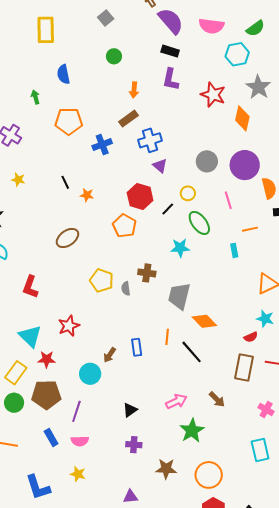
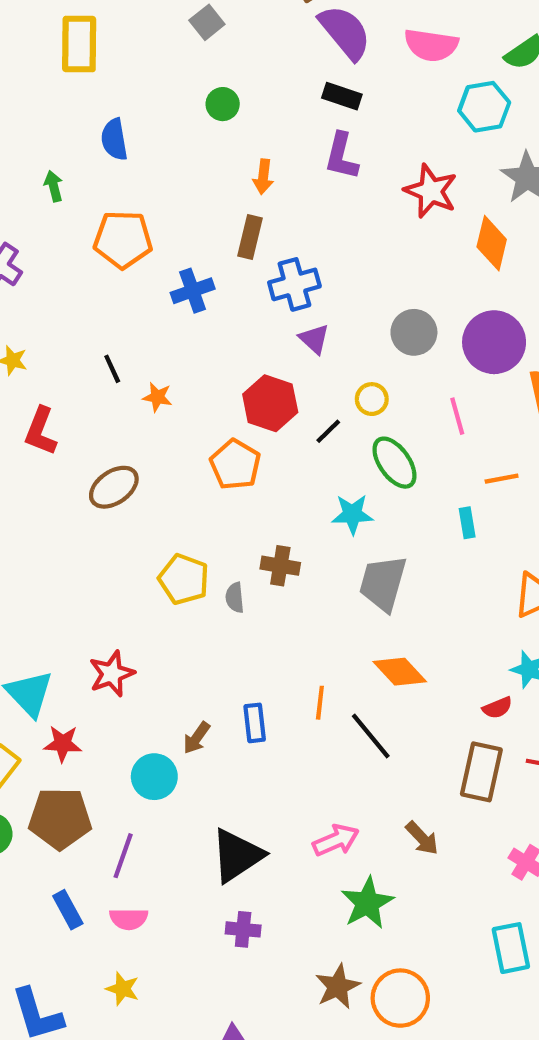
brown rectangle: (129, 119) -> (250, 237), turned -42
red L-shape: (30, 287) -> (41, 431), moved
gray trapezoid: (179, 296) -> (383, 583), moved
black triangle: (130, 410) -> (237, 856), size x1.8
brown star: (166, 469) -> (338, 987), moved, turned -30

